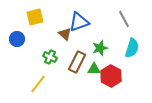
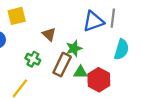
gray line: (124, 19) -> (113, 18), turned 36
blue triangle: (79, 22) -> (93, 21), moved
green star: (100, 48) -> (74, 48), moved

